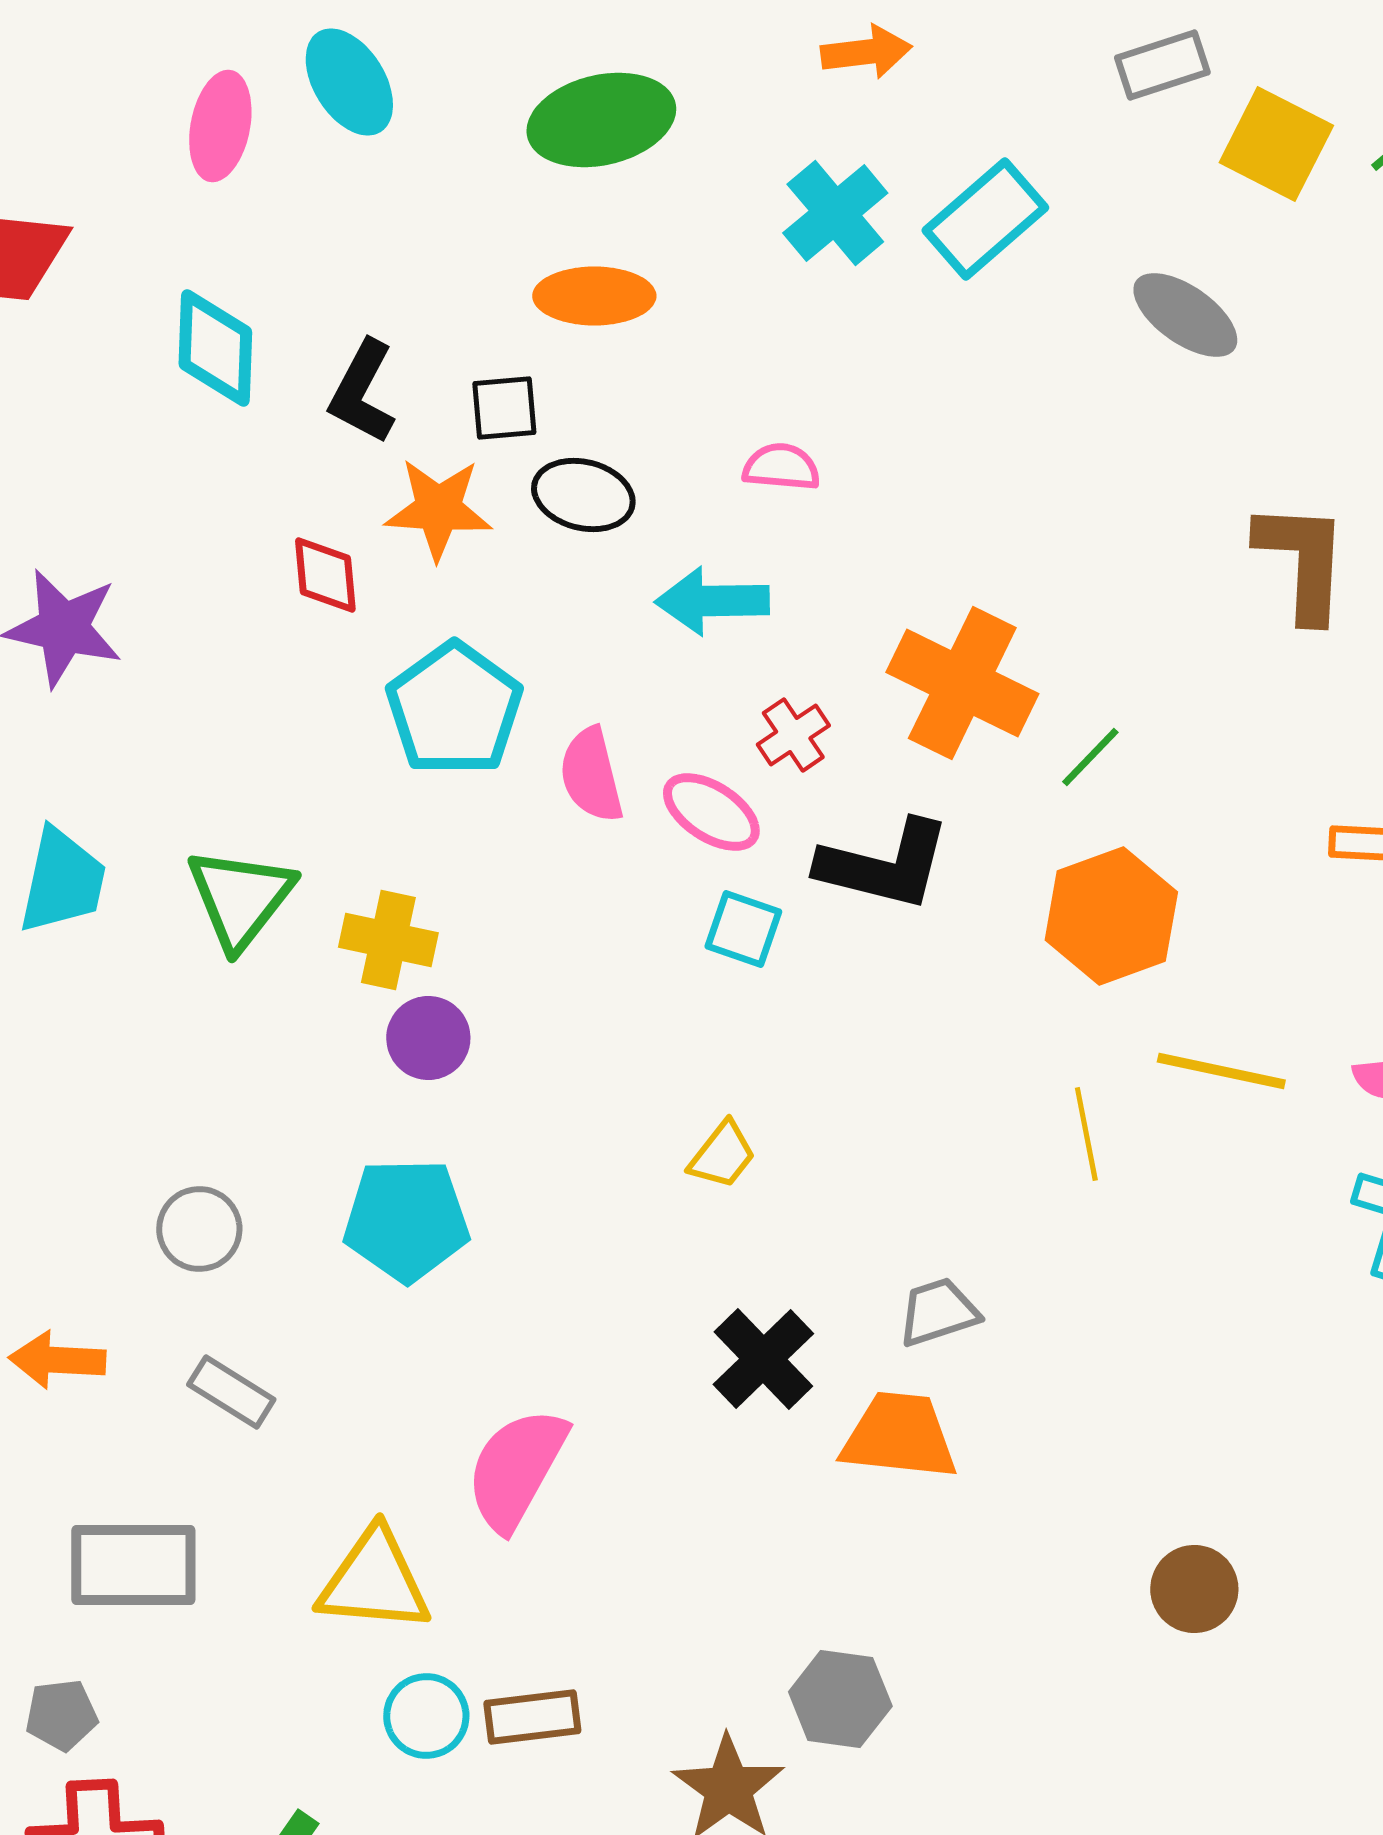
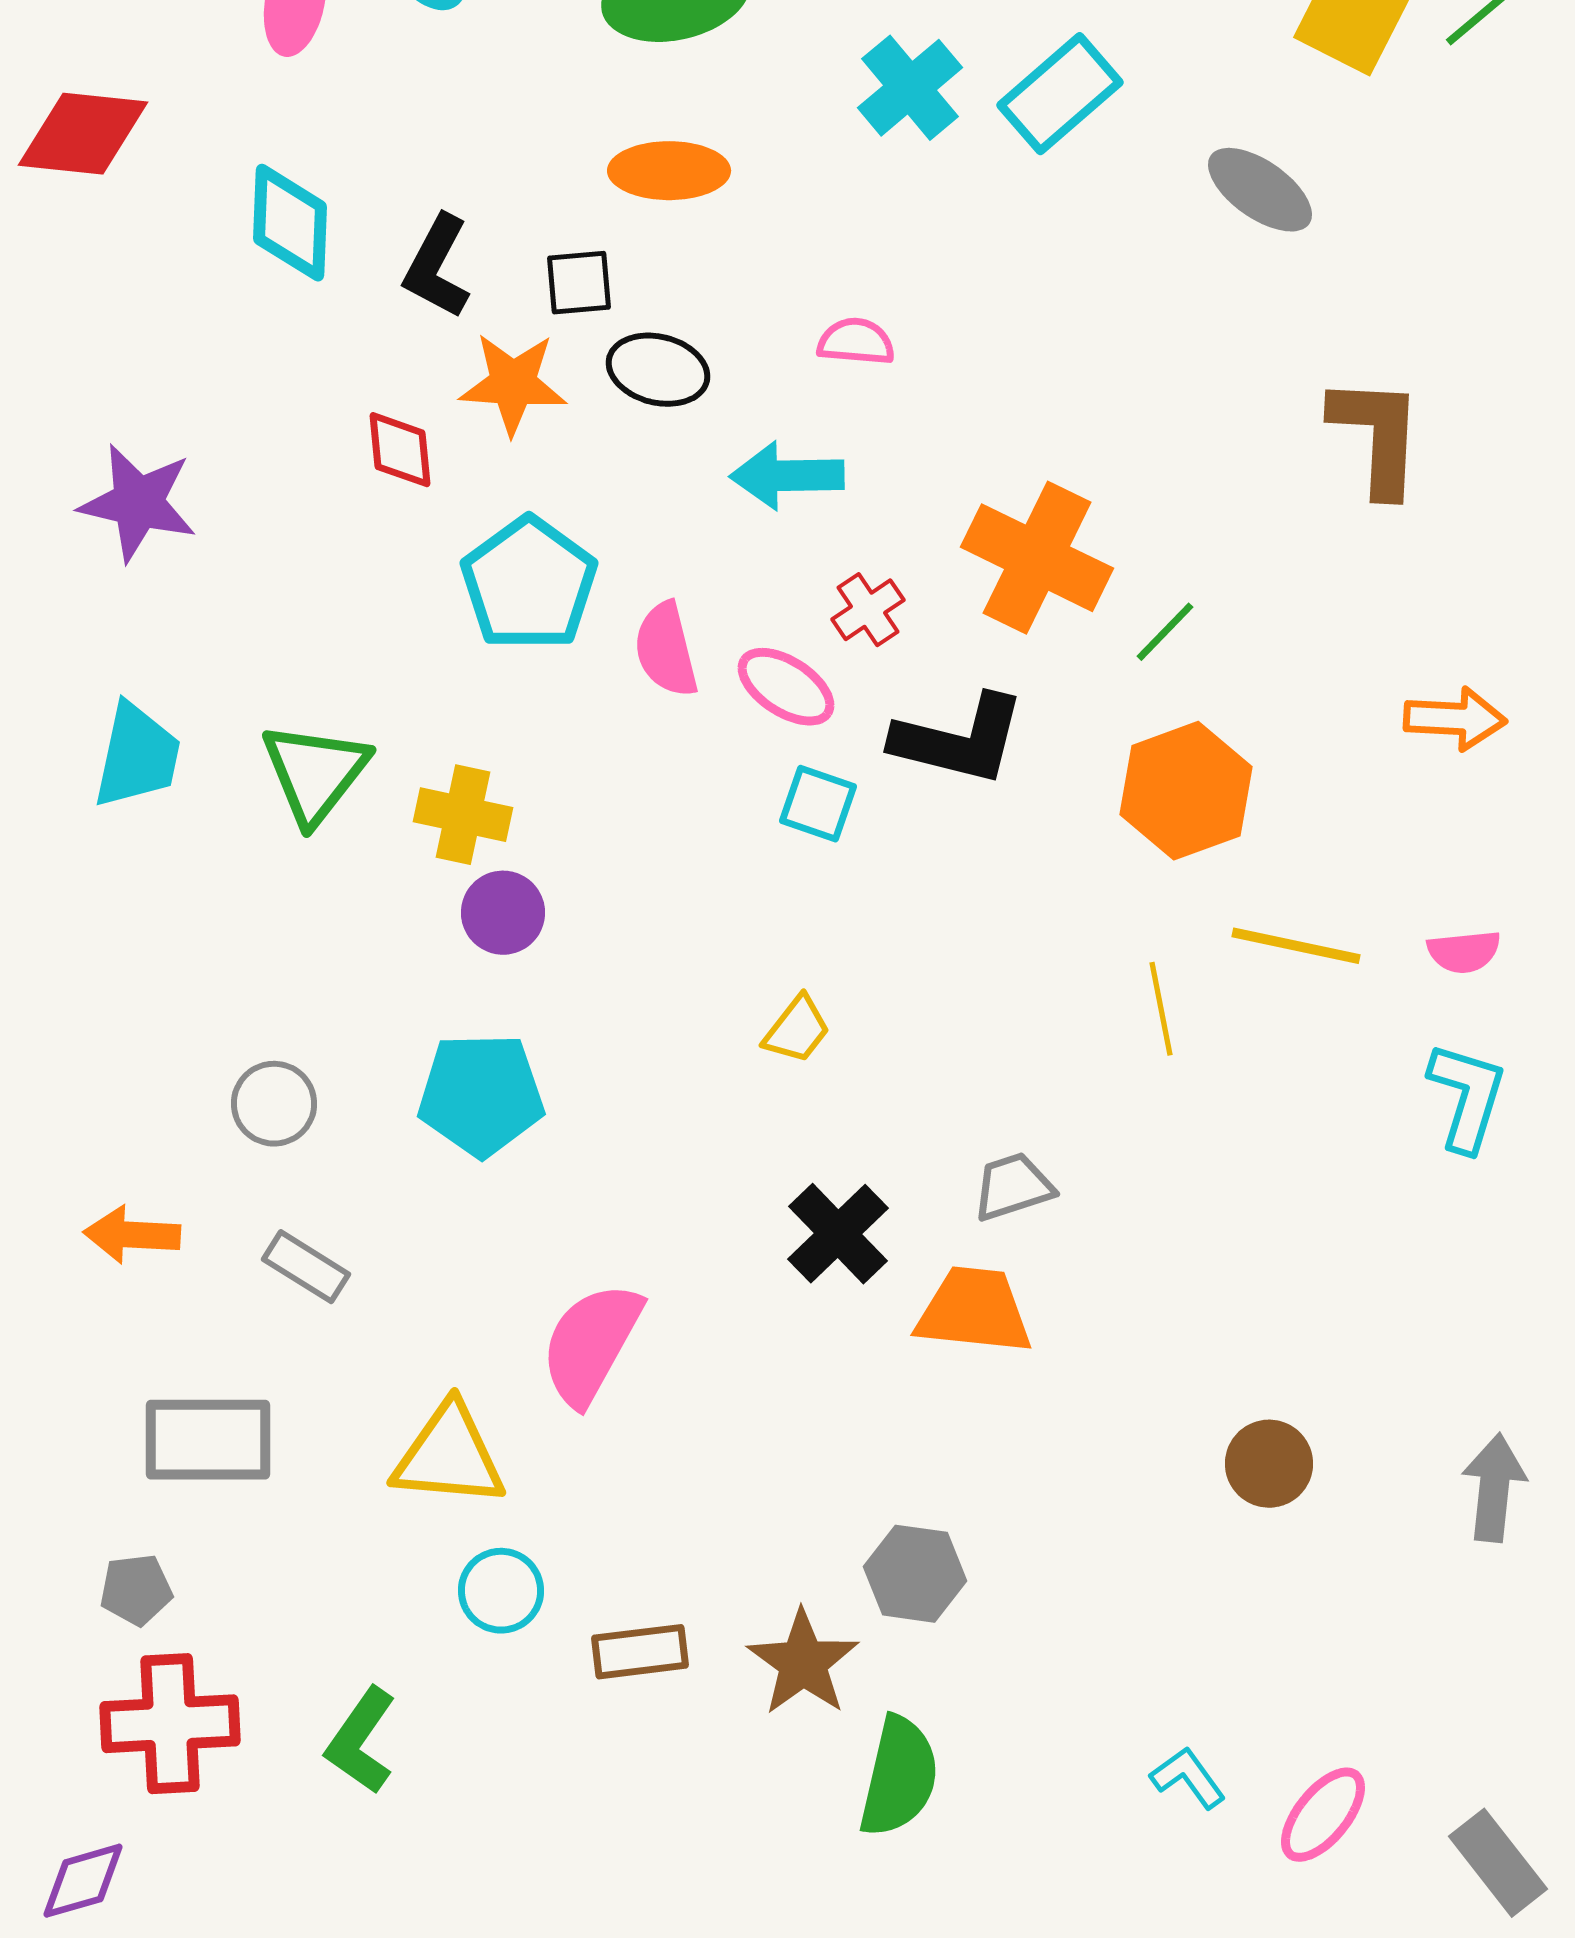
brown rectangle: (532, 1717) -> (640, 1652), moved

